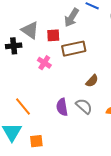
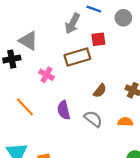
red square: (53, 35) -> (98, 39), moved
orange line: (23, 107) -> (25, 107), moved
purple semicircle: (62, 107) -> (64, 110), moved

